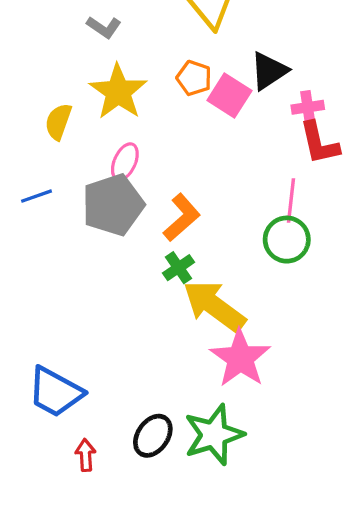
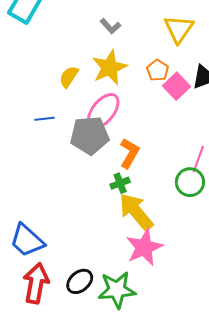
pink ellipse: (125, 162) -> (103, 111), size x1.6
orange L-shape: (182, 217) -> (129, 153), turned -32
red arrow: (86, 455) -> (36, 283), size x2.0

